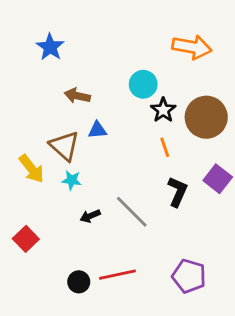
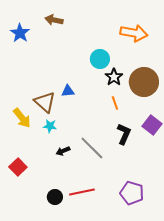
blue star: (50, 47) -> (20, 33), moved
brown arrow: (77, 96) -> (54, 20), moved

